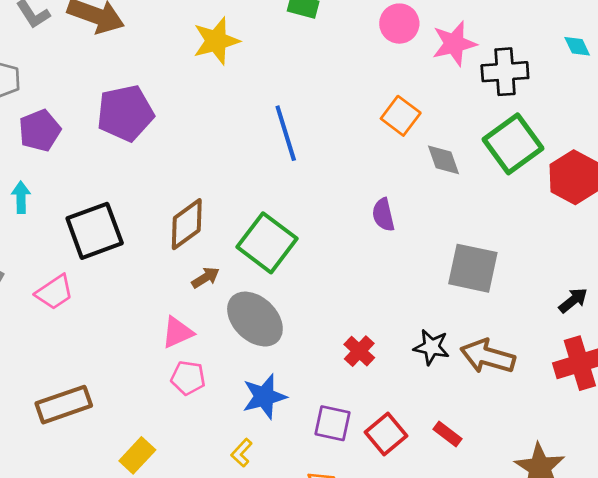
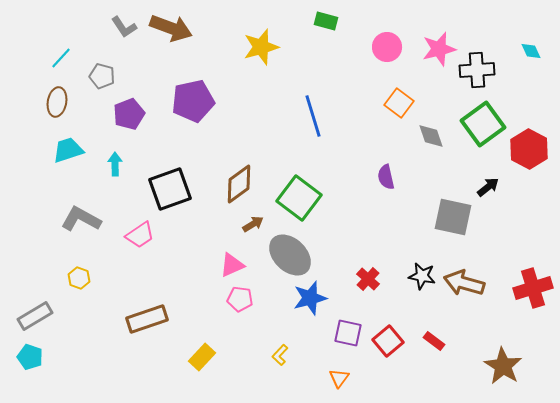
pink circle: (399, 24) -> (387, 47), moved
black arrow: (573, 300) -> (488, 187), moved
blue star: (264, 397) -> (310, 298), moved

